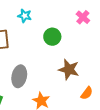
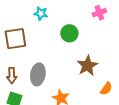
pink cross: (83, 17) -> (99, 13), turned 32
brown star: (69, 69) -> (87, 66), turned 30

